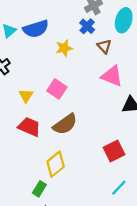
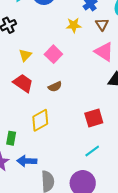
yellow star: (64, 48) -> (74, 25), moved
brown semicircle: (65, 124) -> (55, 87), size x0.6
green rectangle: (39, 189) -> (11, 138), moved, turned -32

